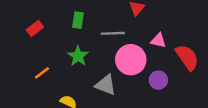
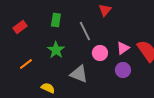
gray line: (113, 33) -> (85, 31), turned 66
pink triangle: (158, 40) -> (123, 48), moved, turned -48
pink circle: (131, 60) -> (100, 53), size x0.6

